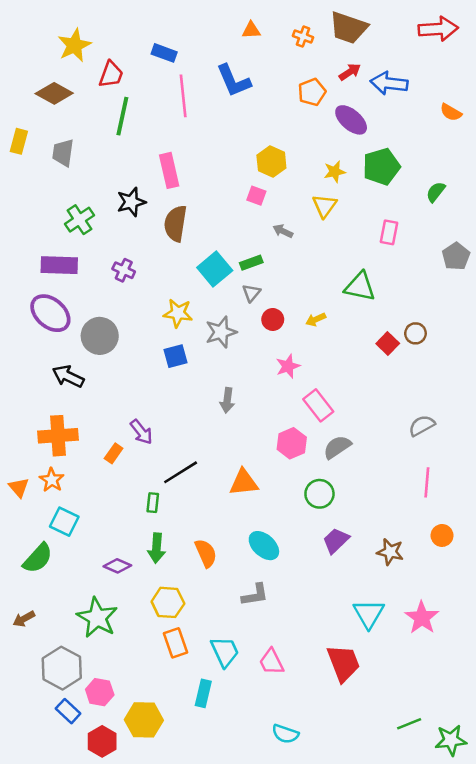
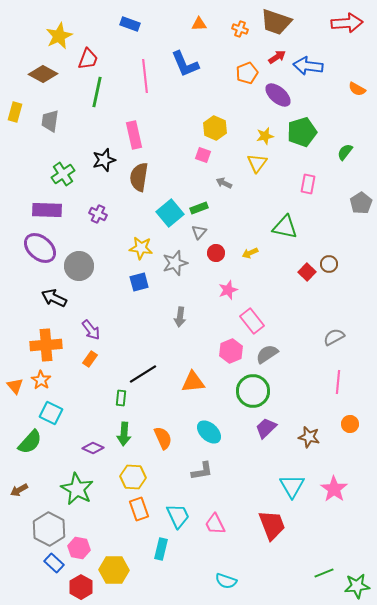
blue rectangle: (164, 53) -> (130, 24), moved
purple arrow: (141, 432) -> (91, 330), moved
green circle: (319, 494) -> (253, 391), size x1.4

